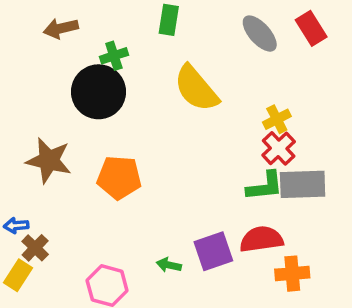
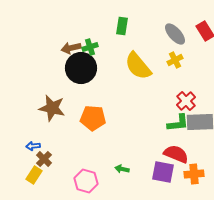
brown arrow: (61, 28) -> (71, 48), moved
yellow cross: (277, 119) -> (175, 60), moved
red semicircle: (261, 239) -> (176, 154), turned 30
purple square: (213, 251) -> (163, 172), moved, turned 30

